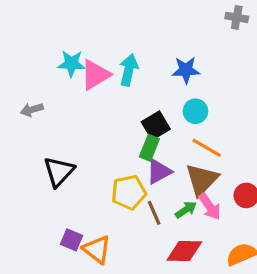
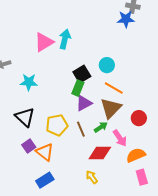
cyan star: (72, 64) -> (29, 82), moved
blue star: (186, 70) -> (126, 19), moved
black triangle: (59, 172) -> (25, 117), moved, turned -30
yellow pentagon: (129, 192) -> (57, 125), moved
pink arrow: (210, 207) -> (120, 138), moved
purple square: (72, 240) -> (29, 146), turned 32

